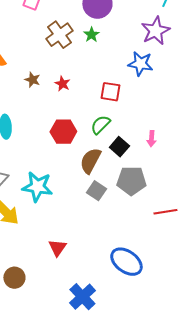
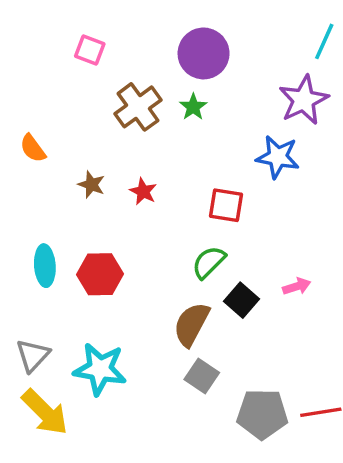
red hexagon: (63, 132) -> (100, 274), moved
pink arrow: (151, 139) -> (297, 286), turned -112
gray pentagon: (131, 181) -> (262, 414), moved

